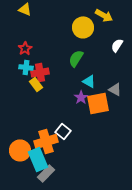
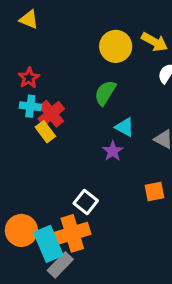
yellow arrow: (104, 15) -> (155, 42), moved
red cross: (40, 72) -> (51, 114), turned -30
orange square: (98, 103) -> (155, 192), moved, size x0.6
orange cross: (46, 141) -> (72, 233), moved

